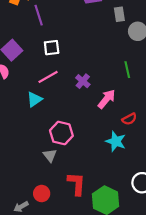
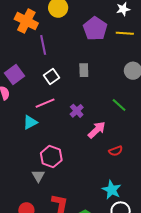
gray rectangle: (119, 14) -> (84, 70), moved
white square: (52, 48) -> (51, 76), turned -35
green line: (127, 70) -> (119, 105), turned -42
cyan star: (116, 141) -> (112, 190), moved

